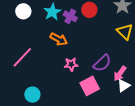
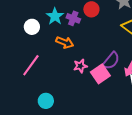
white circle: (23, 11) -> (32, 27), moved
pink square: (90, 86) -> (100, 74), moved

